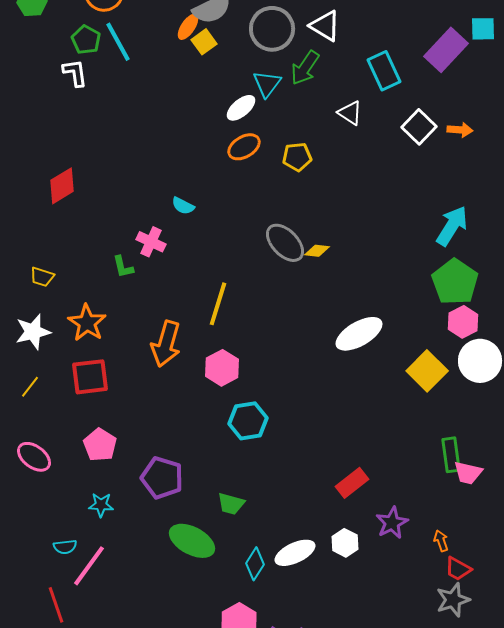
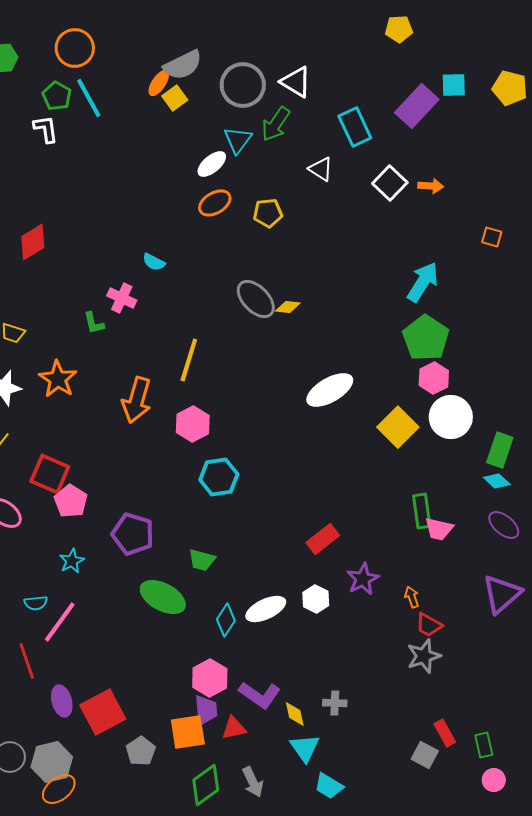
red square: (90, 377) -> (50, 474), moved, turned 30
cyan star: (101, 505) -> (72, 561), turned -30

